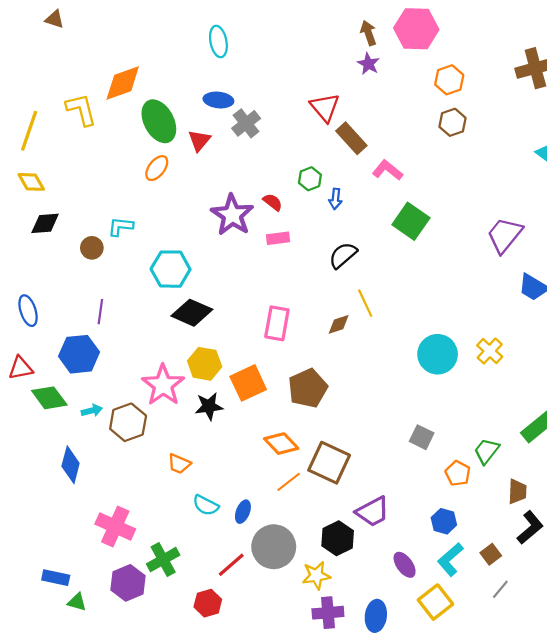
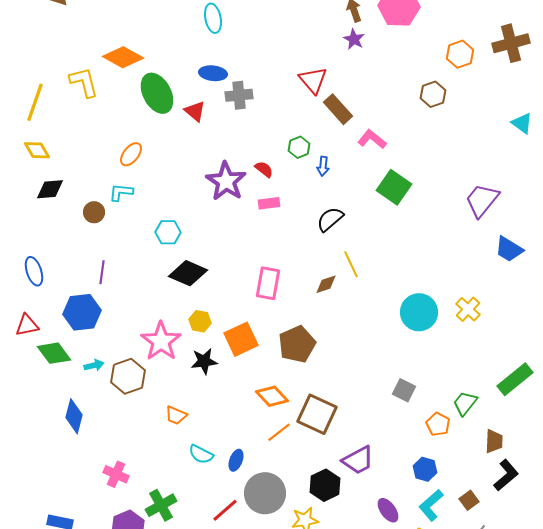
orange hexagon: (449, 80) -> (460, 54), moved
orange diamond: (123, 83) -> (123, 57), turned 48
gray cross: (246, 123) -> (239, 95), turned 32
red triangle: (199, 140) -> (195, 111), turned -30
orange ellipse: (157, 168) -> (131, 154), moved
cyan hexagon: (171, 269) -> (168, 232), size x0.7
yellow hexagon: (205, 364) -> (200, 321), size x0.7
pink cross: (115, 527) -> (116, 474), size x0.7

